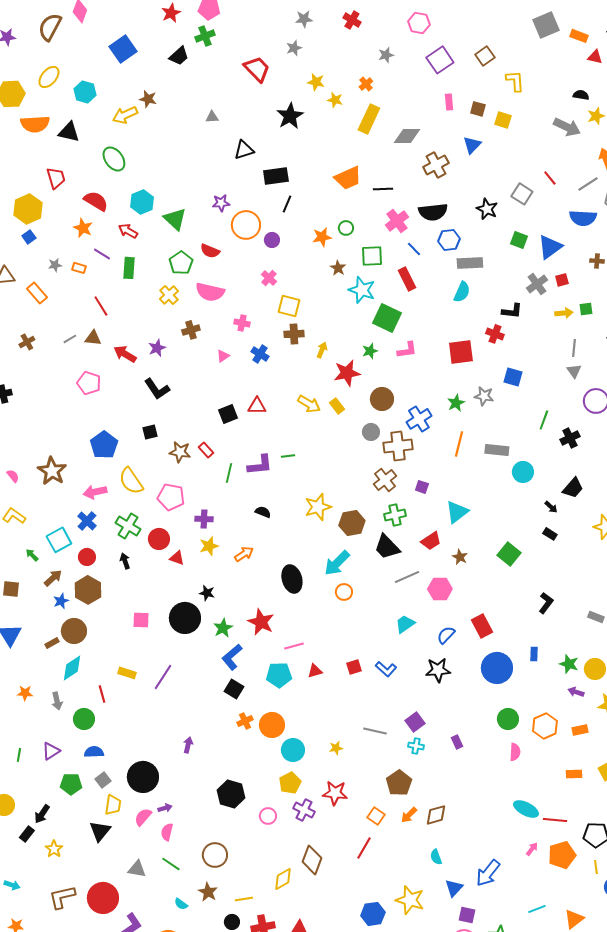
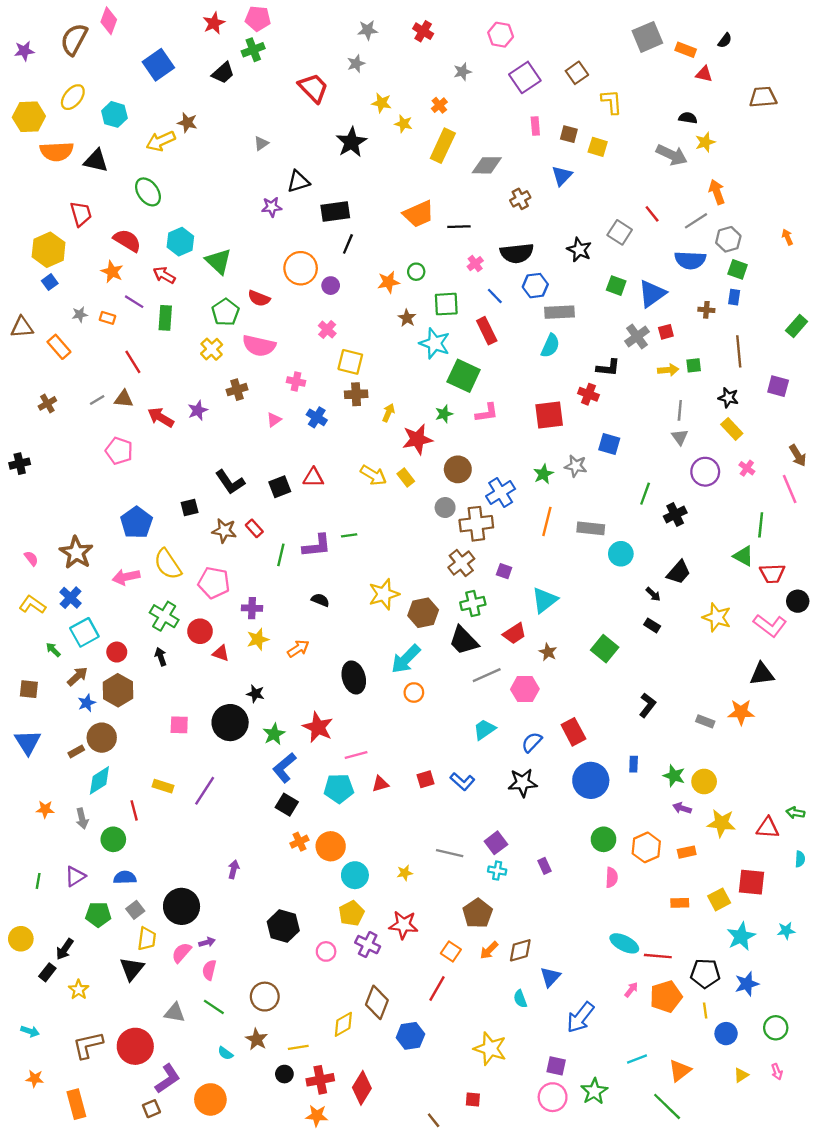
gray triangle: (212, 117) -> (261, 143), turned -32
brown cross: (436, 165) -> (520, 199), size x0.7
purple star: (221, 203) -> (272, 207), moved
pink cross: (397, 221) -> (475, 264), size x0.6
black L-shape: (157, 389) -> (230, 482), moved
blue cross: (87, 521) -> (71, 598), moved
blue triangle: (454, 888) -> (550, 977), moved
blue hexagon: (373, 914) -> (410, 1036), moved

